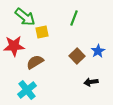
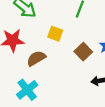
yellow square: (42, 32) -> (55, 34), moved, turned 32

